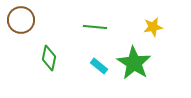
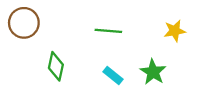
green star: (134, 63) -> (153, 72), size x0.7

